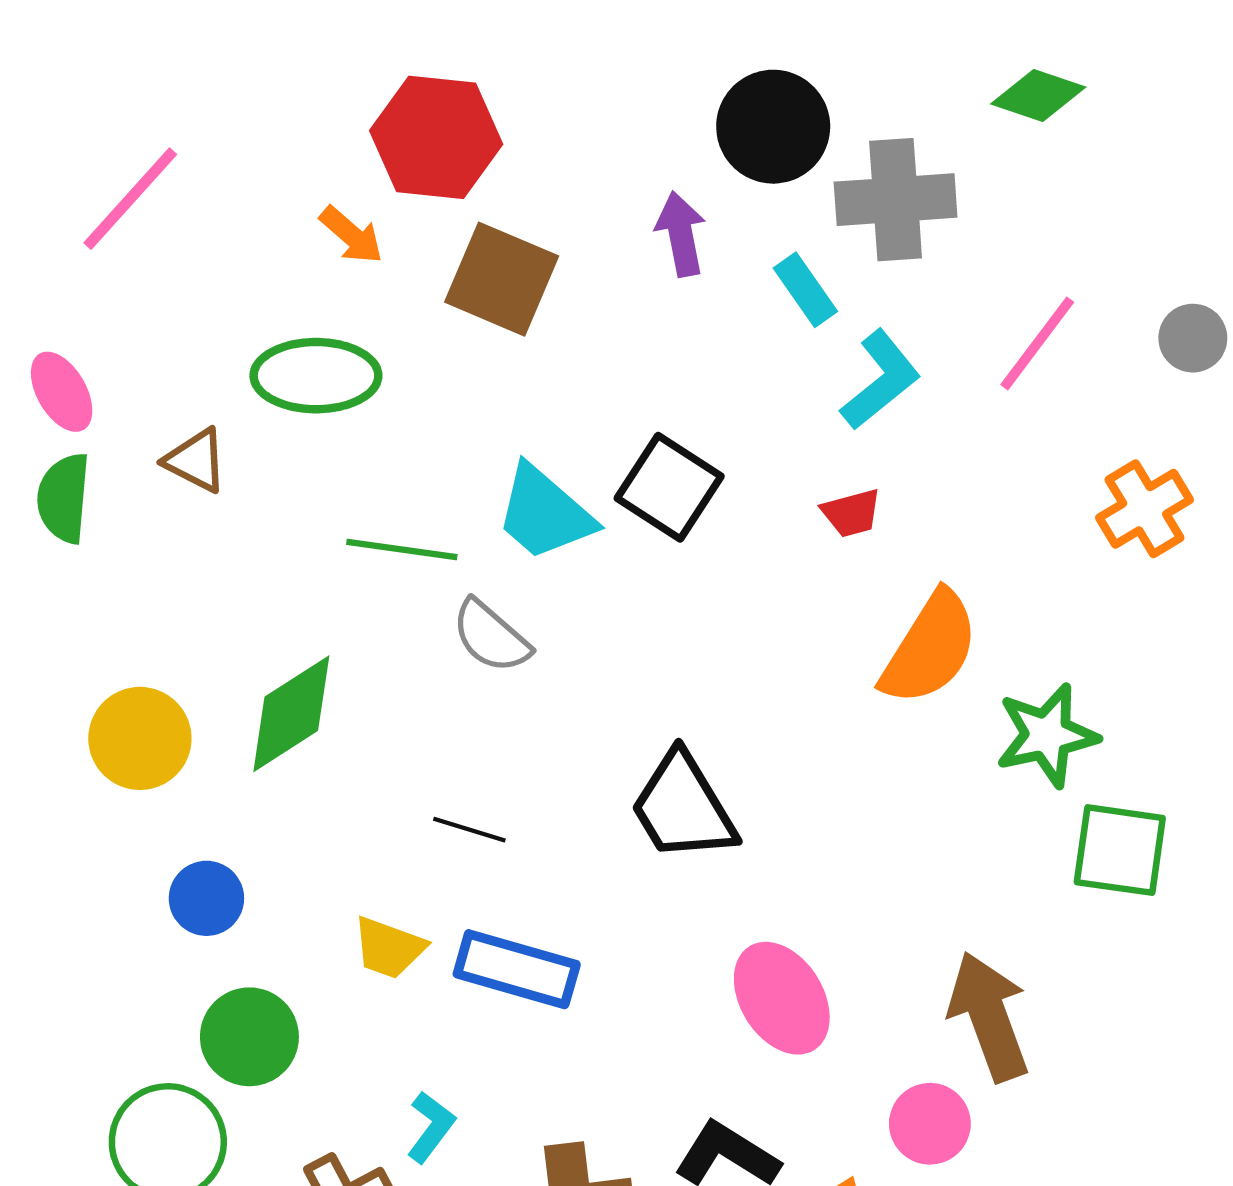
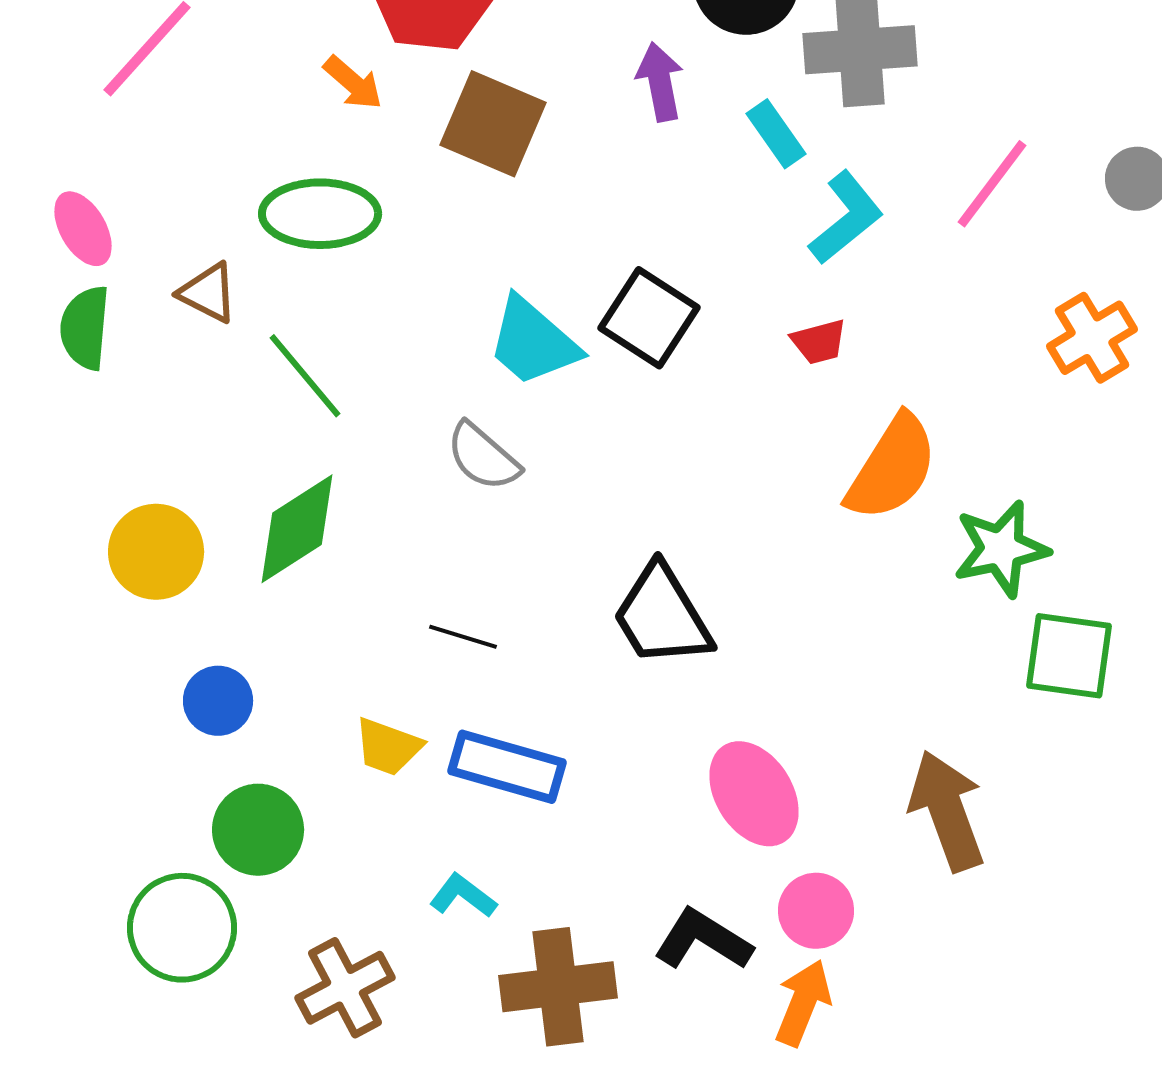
green line: (402, 550) -> (305, 376), moved, turned 42
pink circle: (930, 1124) -> (816, 911), moved
cyan L-shape: (431, 1127) -> (463, 896), moved, turned -90

